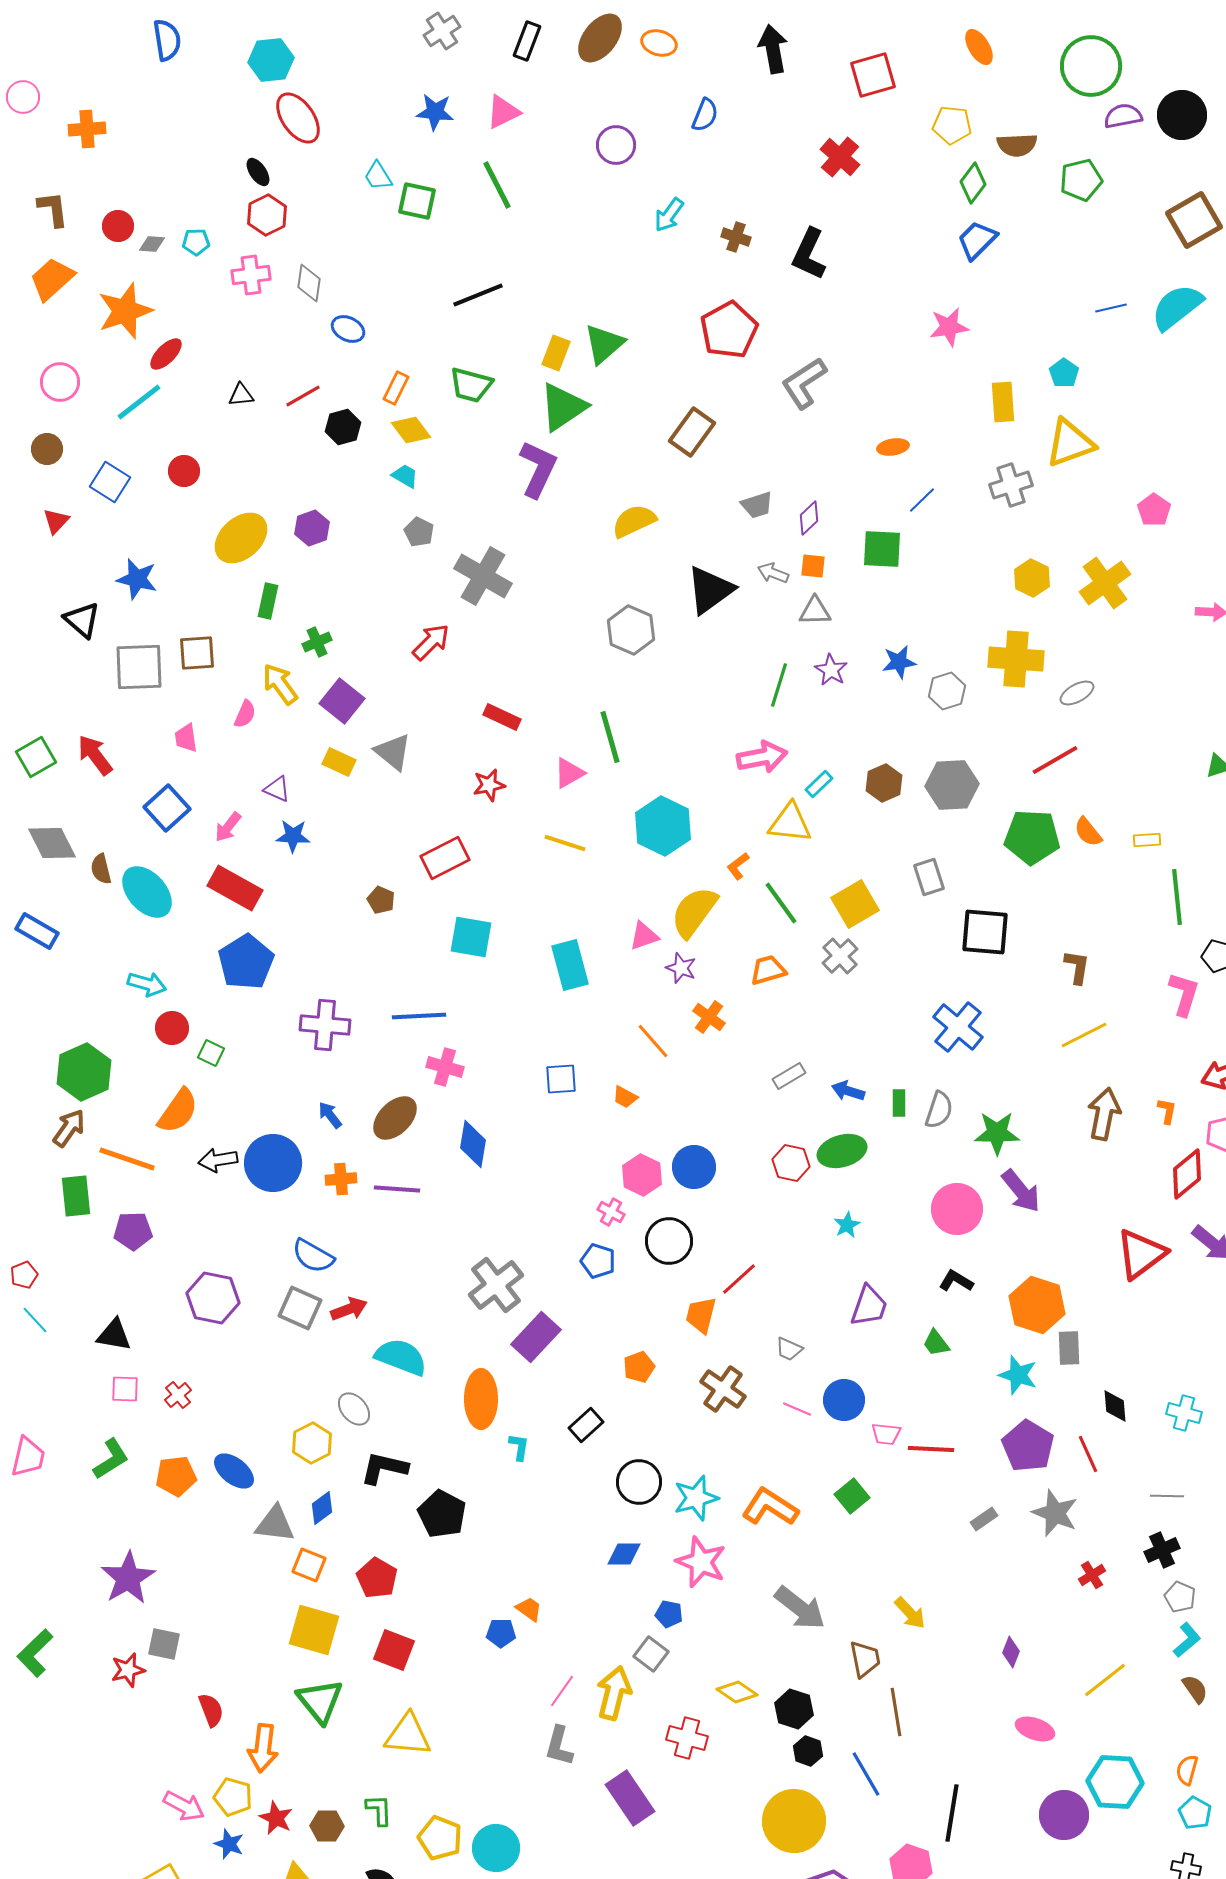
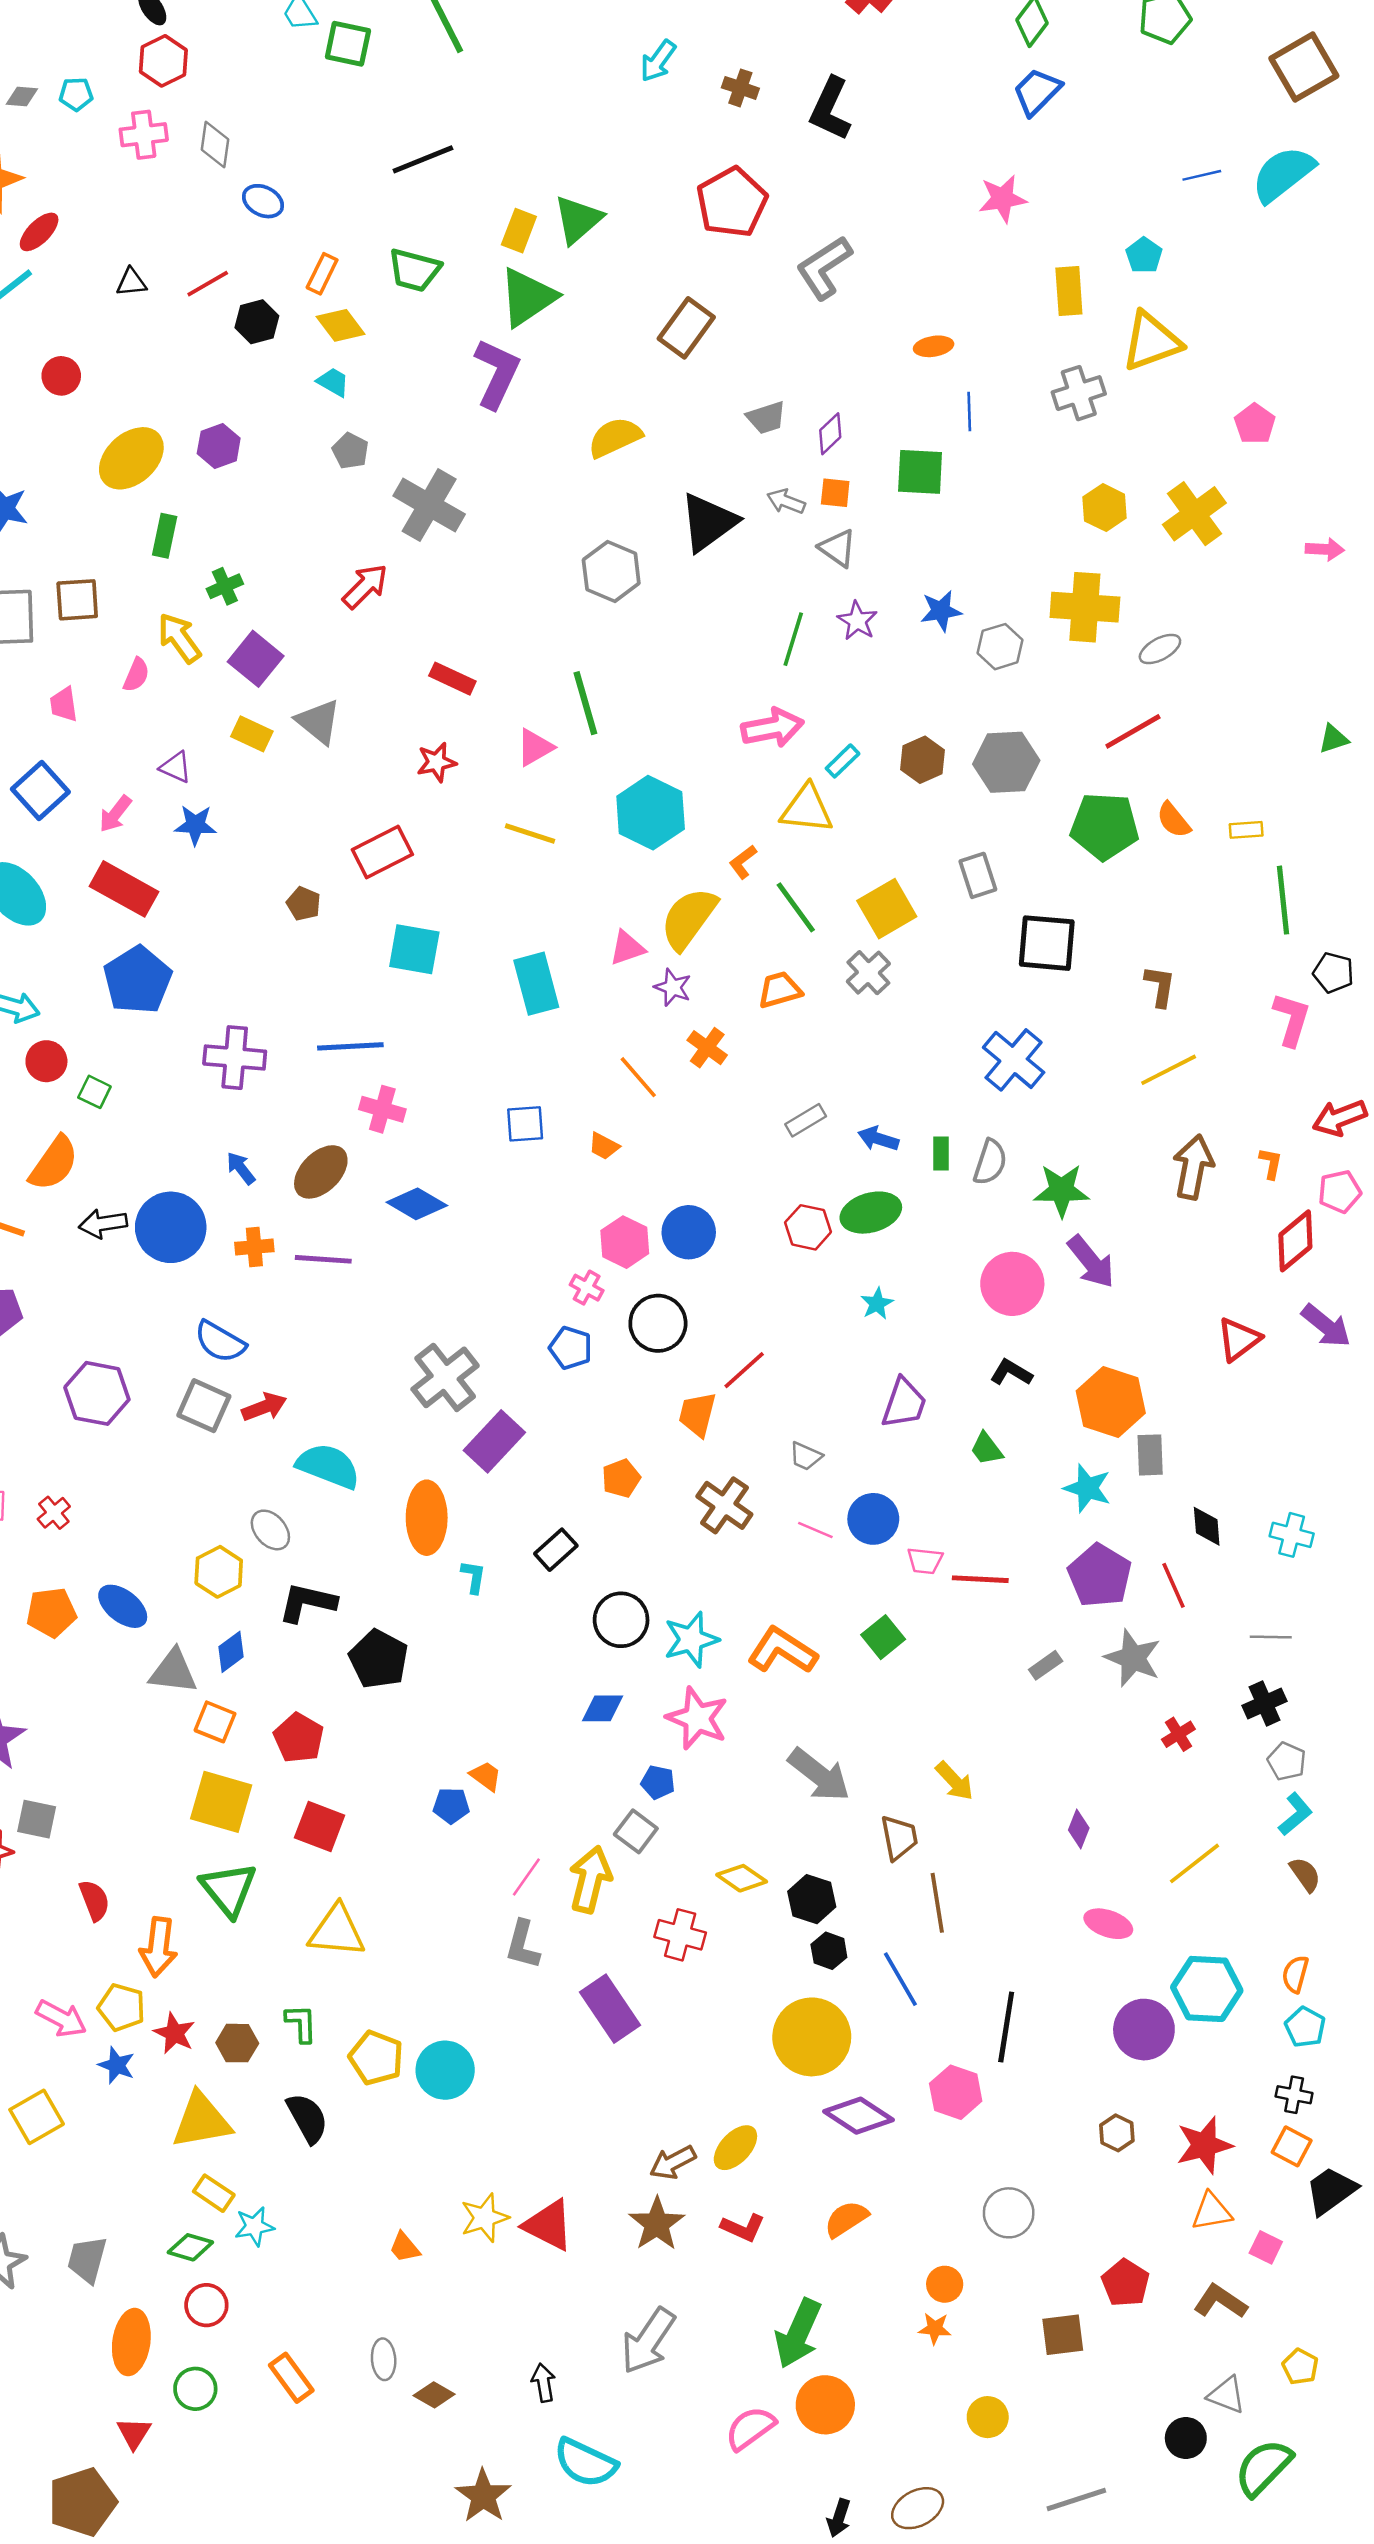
blue line: (922, 500) -> (969, 412), turned -48
gray triangle: (815, 611) -> (838, 548), turned 36
blue diamond: (473, 1144) -> (417, 1204), turned -69
red triangle: (1141, 1254) -> (1239, 1339), size x0.7

